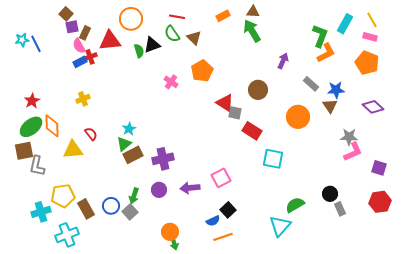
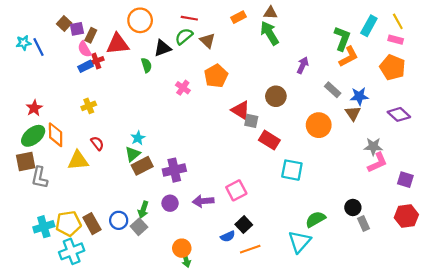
brown square: (66, 14) -> (64, 24), moved
green semicircle: (172, 34) -> (184, 36), turned 84
green semicircle: (139, 51) -> (146, 65), moved
yellow pentagon: (63, 196) -> (68, 224), moved
orange line: (223, 237) -> (250, 249), moved

